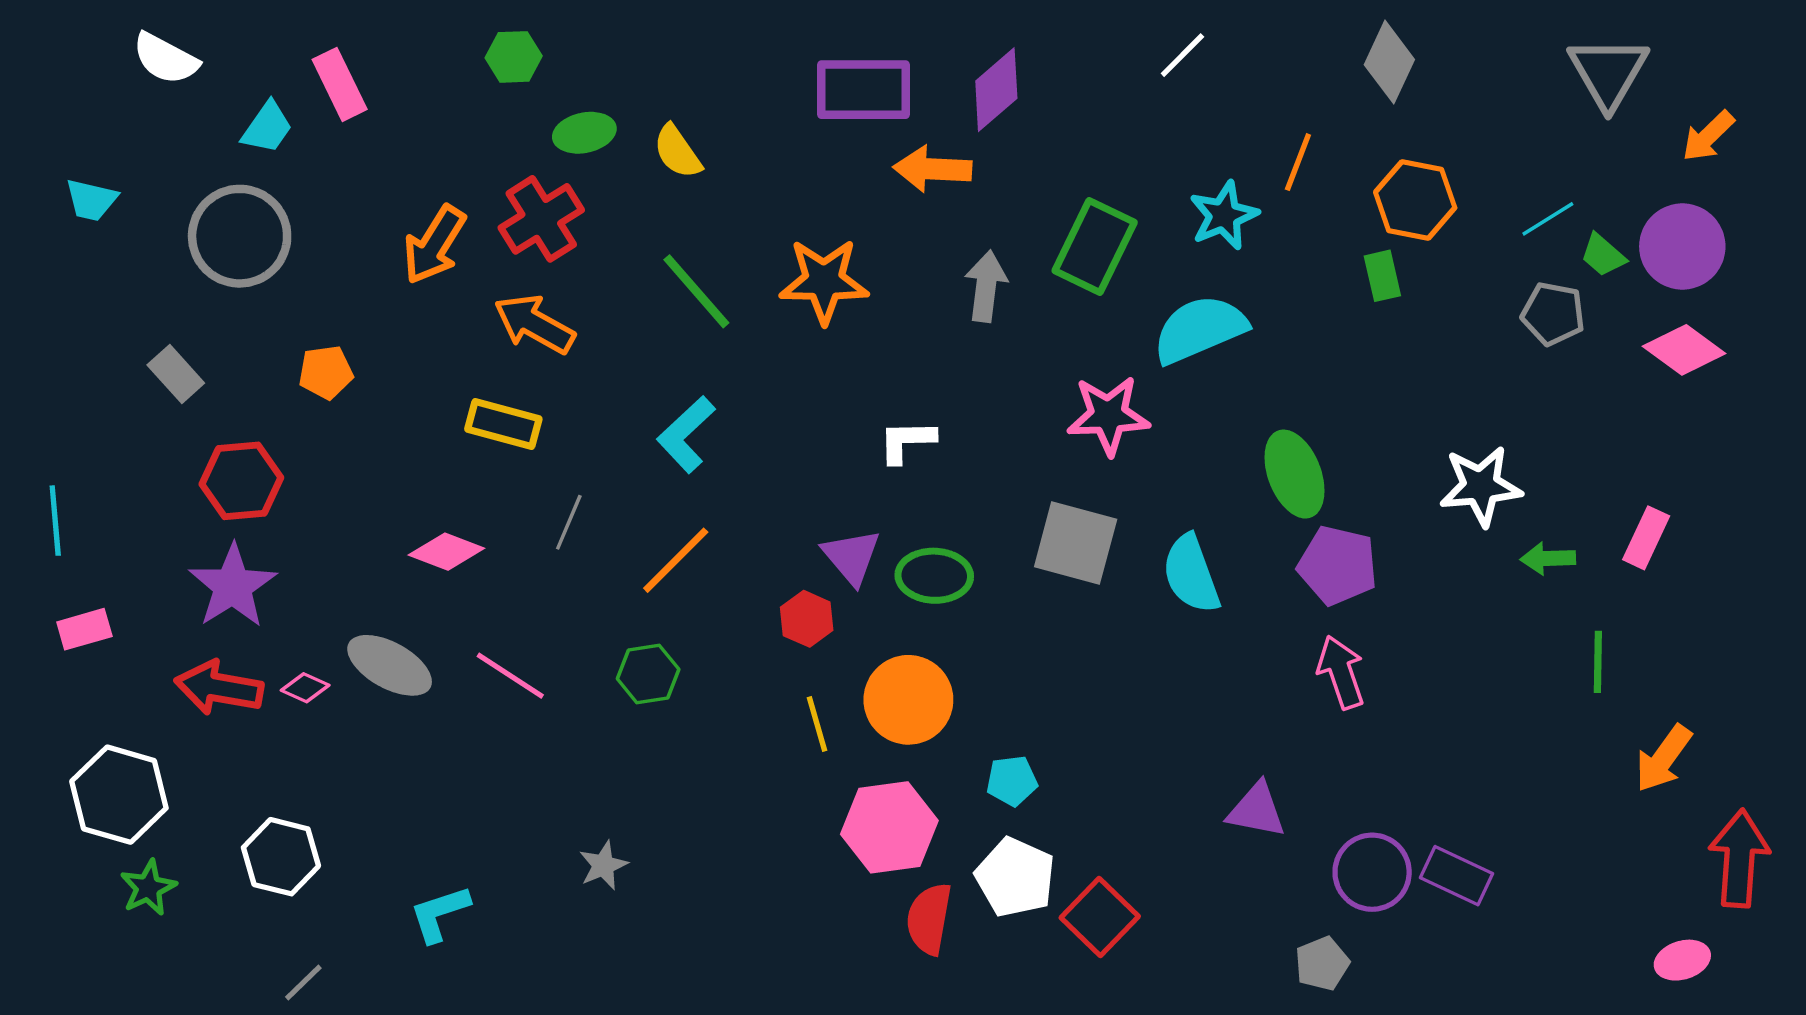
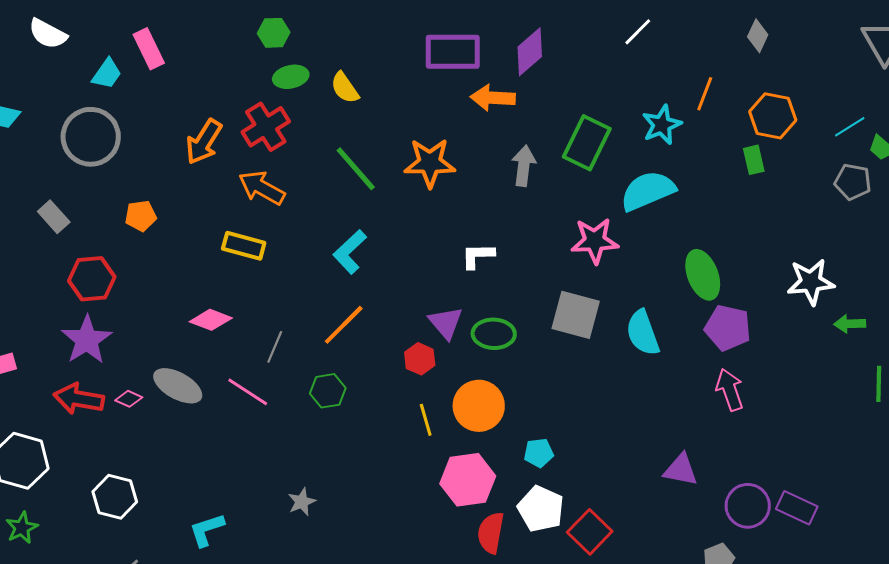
green hexagon: (514, 57) -> (274, 33), moved
gray diamond: (1389, 62) -> (758, 36), size x0.7
gray line: (569, 522) -> (275, 347), moved
green star: (148, 888) -> (22, 528), moved

